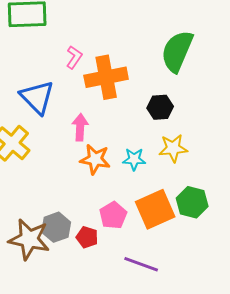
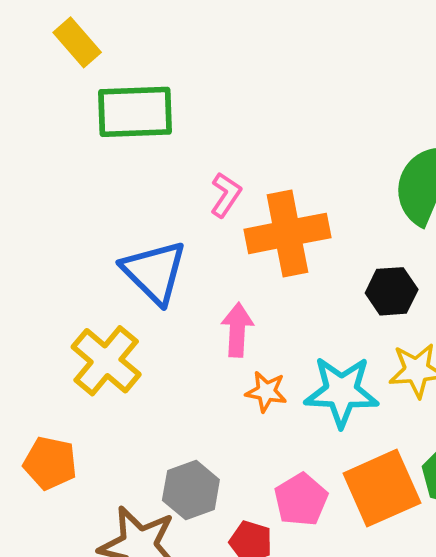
orange star: (95, 159) -> (266, 392), size x0.7
cyan star: (134, 159) -> (341, 392), size x1.6
gray hexagon: (56, 227) -> (191, 490), moved

